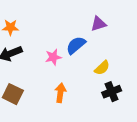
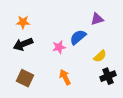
orange arrow: (60, 93) -> (65, 77), turned -35

